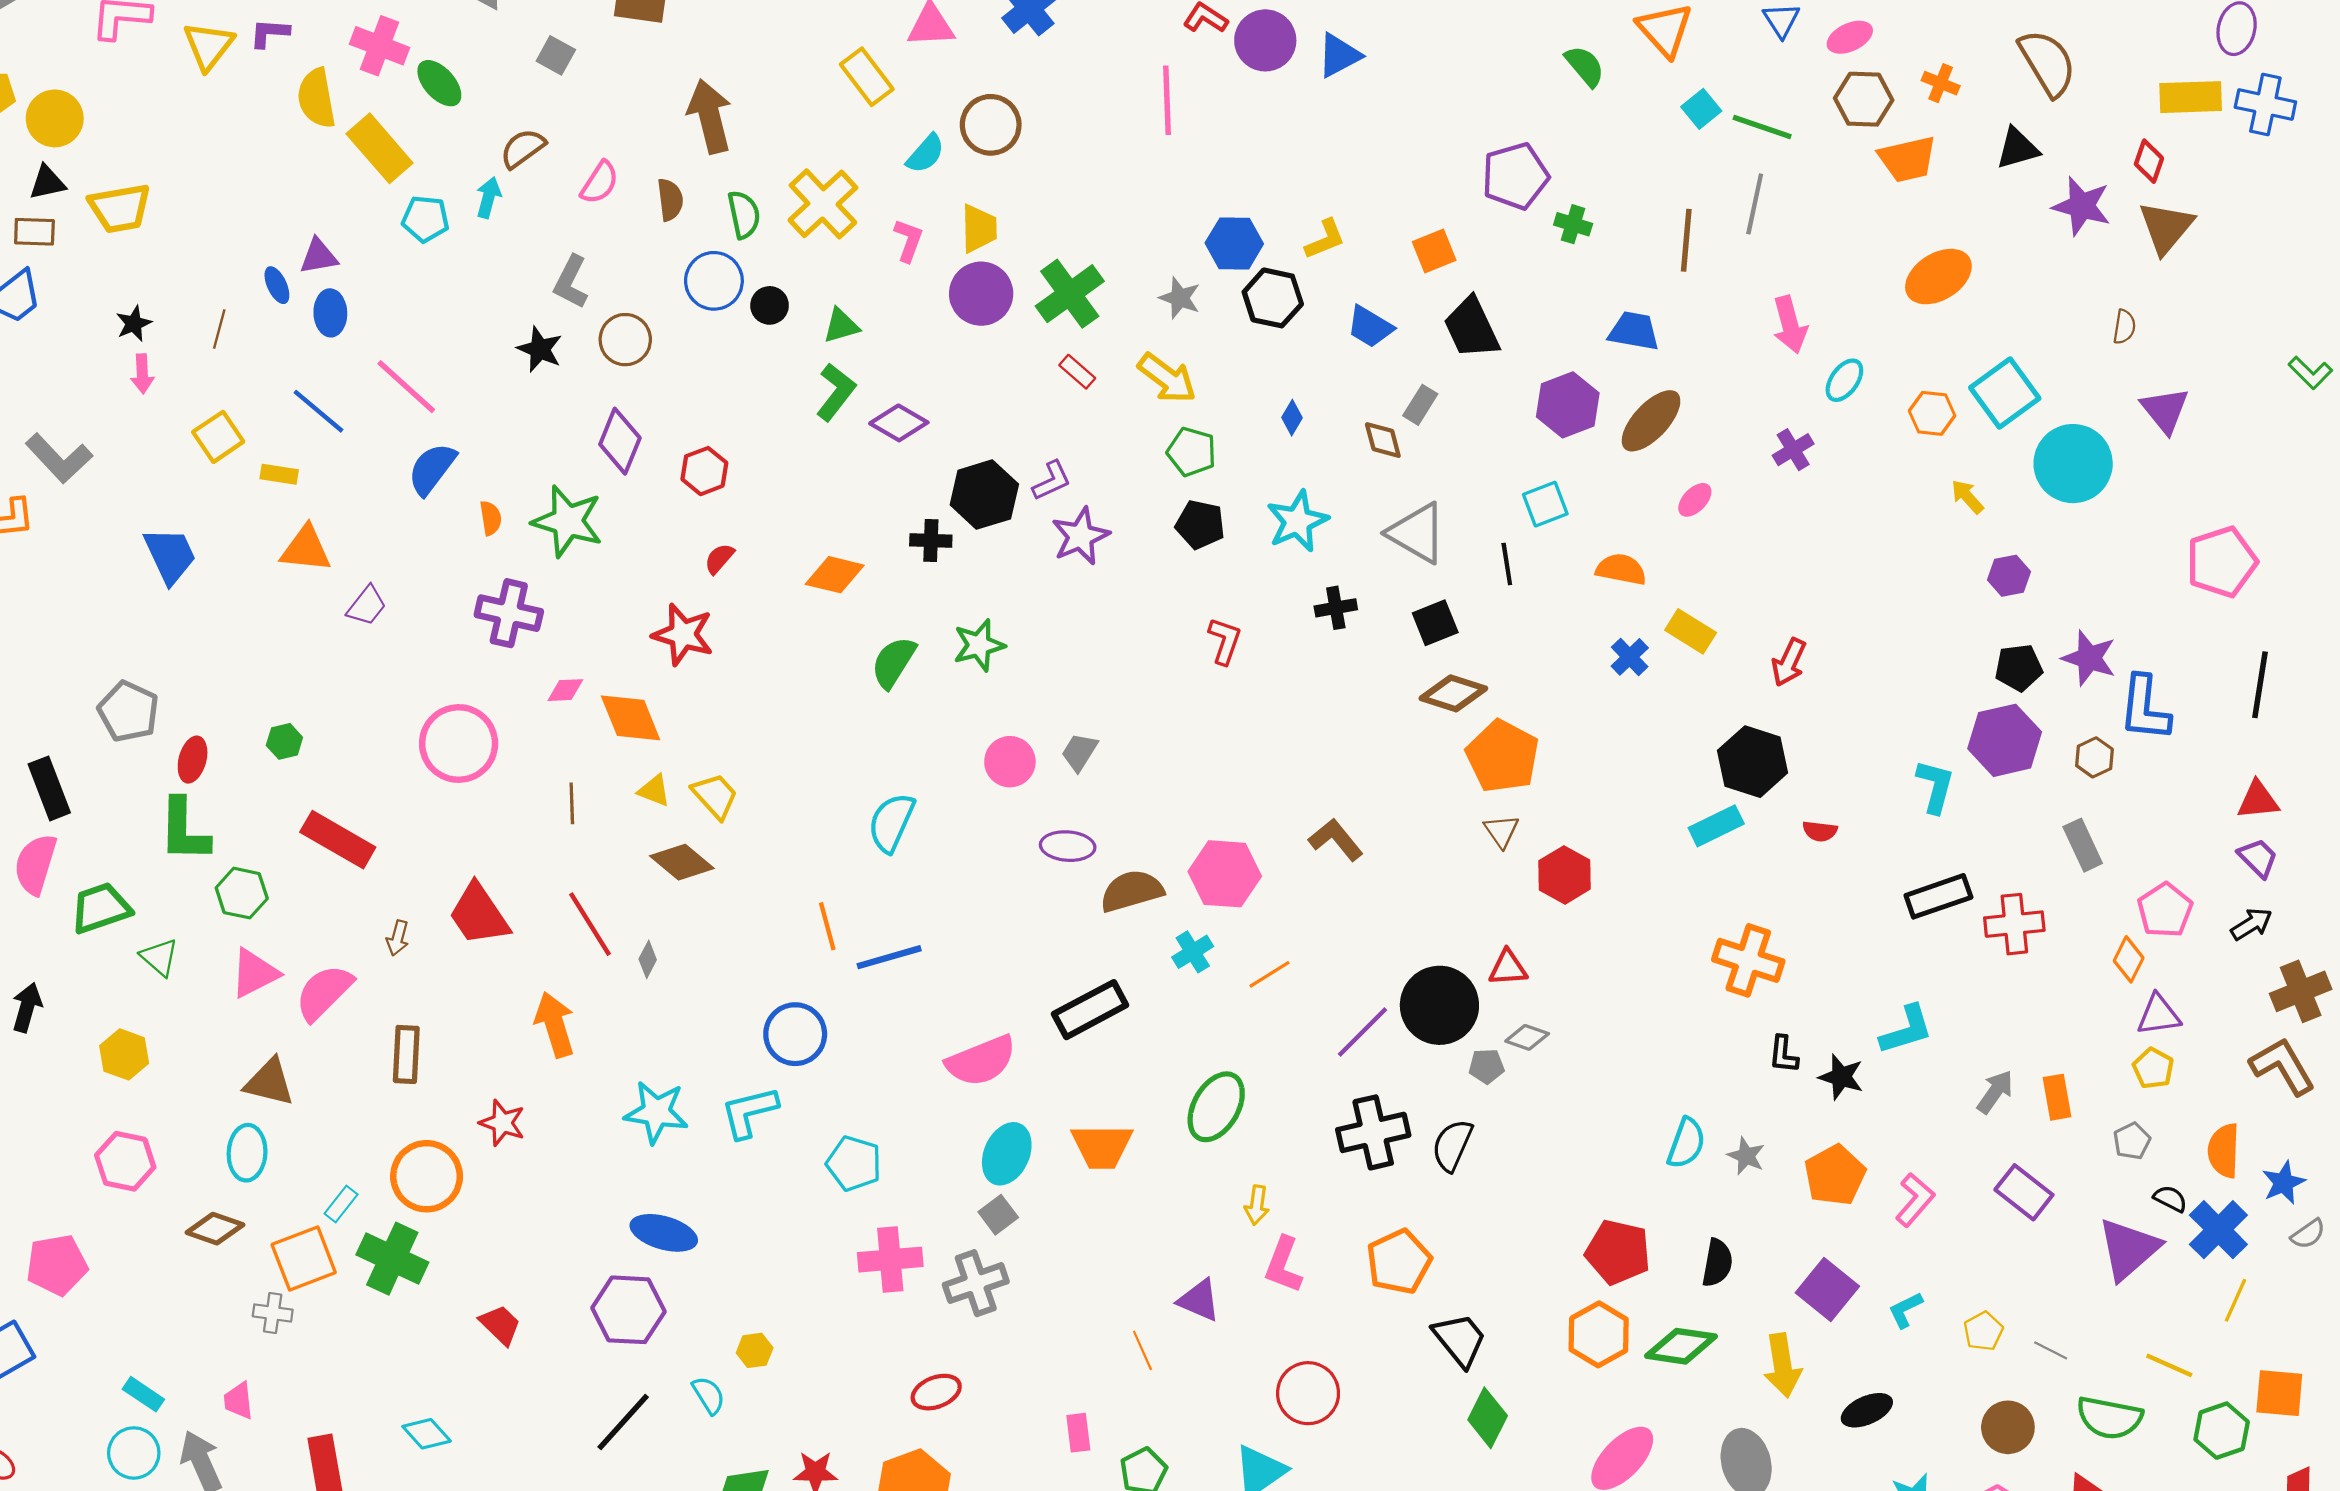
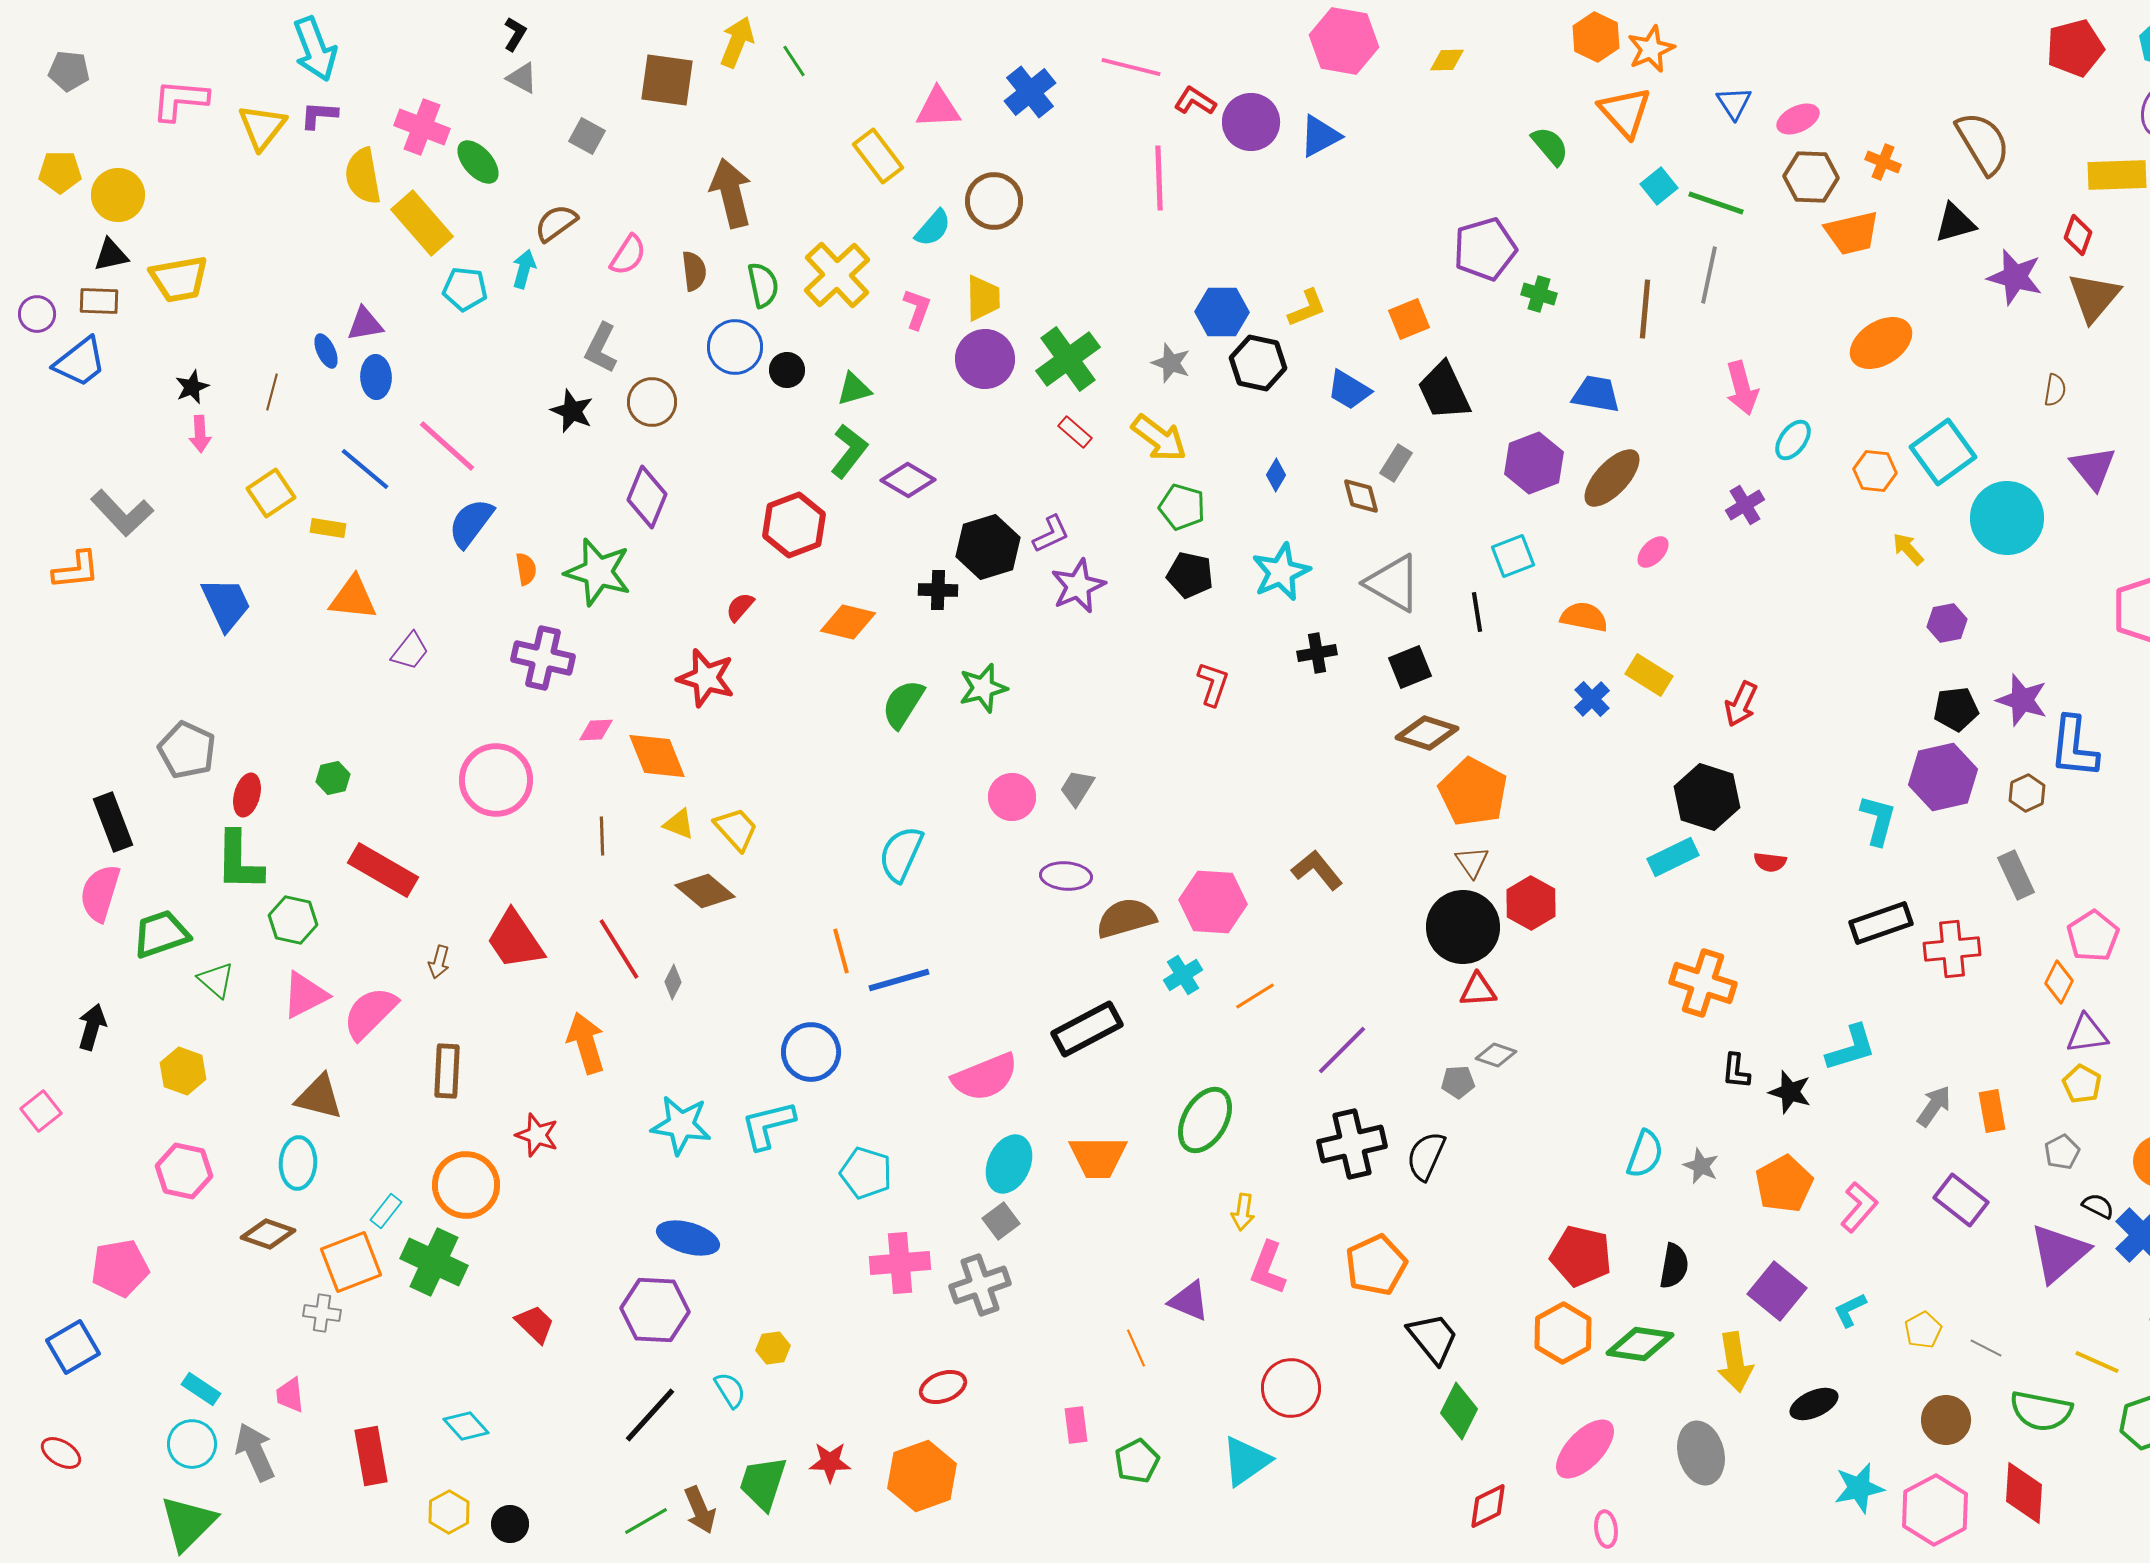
red hexagon: (704, 471) -> (794, 525), moved, size x1.4
black circle: (1439, 1005) -> (1463, 927), moved

